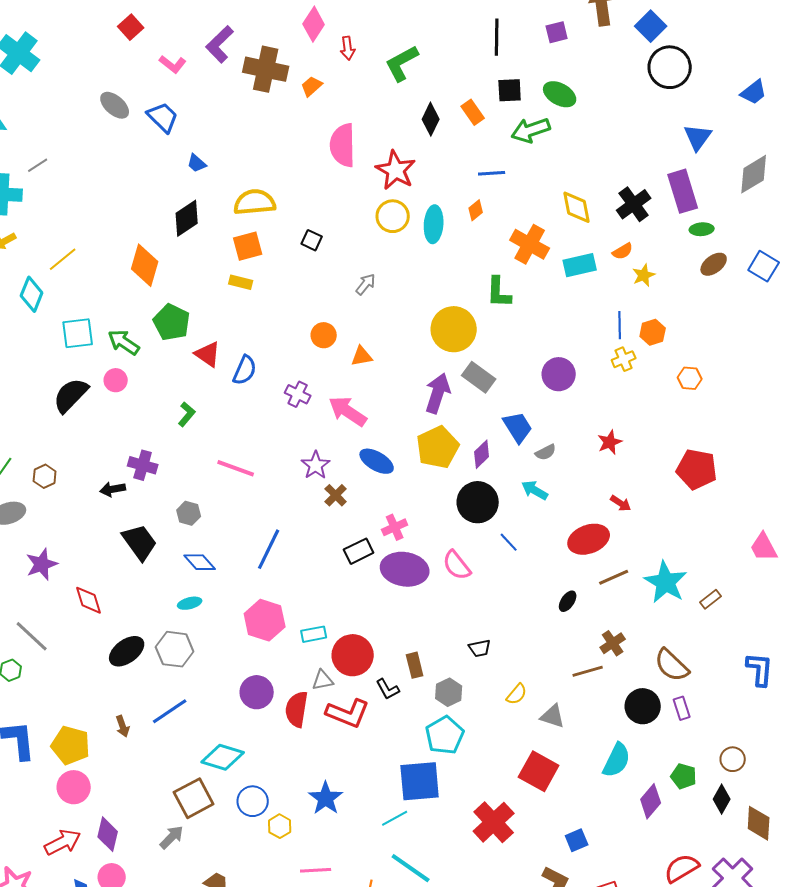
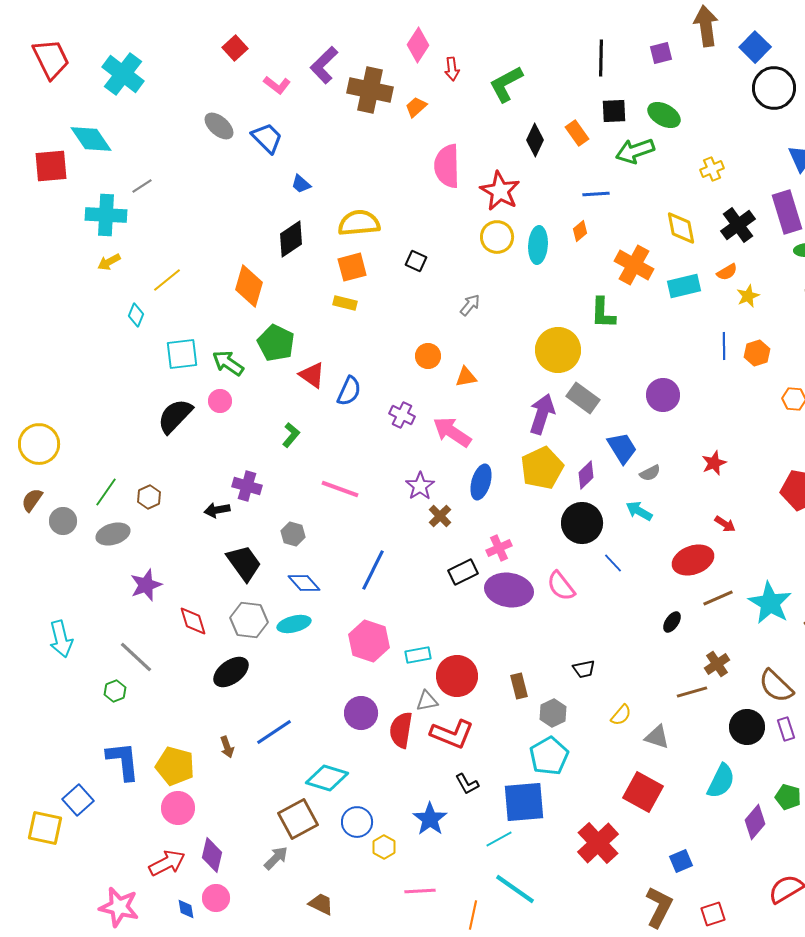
cyan diamond: (32, 294) -> (136, 315), size x0.7
yellow cross: (624, 359) -> (712, 169), moved
blue ellipse: (377, 461) -> (481, 482), turned 76
cyan ellipse: (190, 603) -> (294, 624), size x1.4
gray hexagon: (175, 649) -> (249, 620), moved
black L-shape: (388, 689) -> (467, 784), moved

